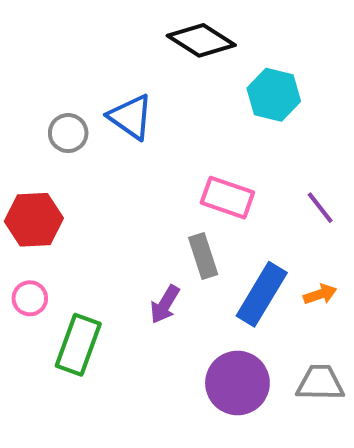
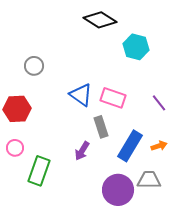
blue triangle: (131, 117) -> (81, 95), moved
gray trapezoid: (320, 383) -> (149, 180), moved

